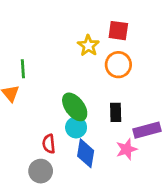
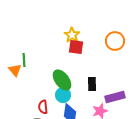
red square: (118, 31) -> (76, 47), moved
orange circle: (118, 65) -> (115, 41), moved
green line: (23, 69) -> (24, 60), moved

